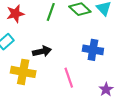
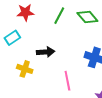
yellow cross: (23, 72) -> (25, 69), size x0.7

